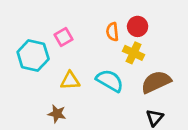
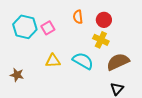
orange semicircle: (112, 32) -> (78, 17), moved
cyan hexagon: (33, 56) -> (25, 27), moved
brown star: (57, 114) -> (17, 75), moved

